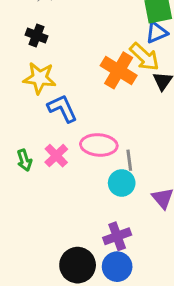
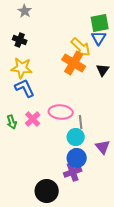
blue triangle: (157, 32) -> (99, 38), turned -35
yellow arrow: (144, 57) -> (81, 47), moved
blue L-shape: (62, 108) -> (25, 88), moved
blue circle: (117, 267) -> (77, 158), moved

